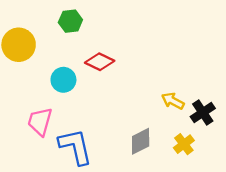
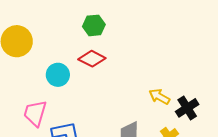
green hexagon: (70, 21) -> (94, 25), moved

